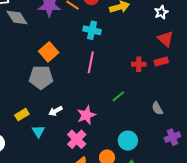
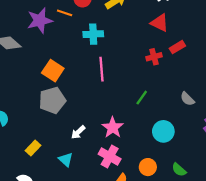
red triangle: (166, 39) -> (160, 23), moved
yellow rectangle: (22, 115) -> (33, 148), moved
cyan circle: (128, 141) -> (163, 131), moved

